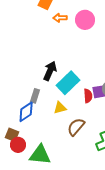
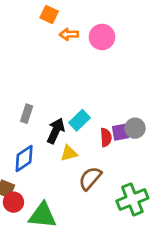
black arrow: (50, 71) -> (56, 131), moved
cyan rectangle: (68, 83) -> (80, 120), size x0.7
gray rectangle: (35, 96) -> (27, 114), moved

